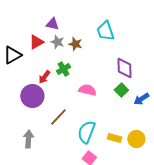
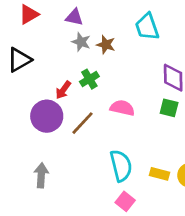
red triangle: (36, 42) -> (29, 14), moved
green square: (121, 90) -> (169, 108), turned -32
brown line: (58, 117) -> (82, 123), moved
cyan semicircle: (86, 132) -> (121, 166), turned 145

